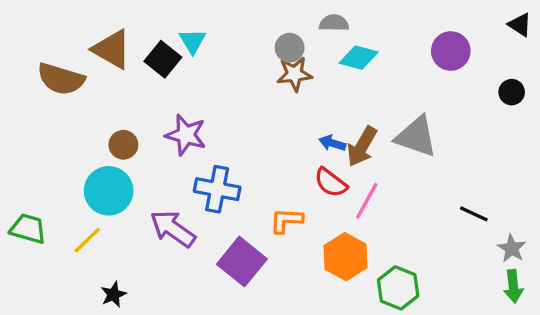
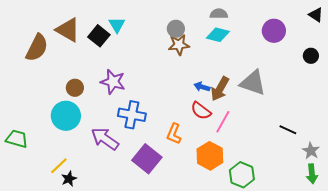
gray semicircle: (334, 23) -> (219, 14), moved
brown semicircle: (61, 79) -> (37, 48), turned -80
orange L-shape: (286, 220) -> (174, 134), turned -70
yellow line: (87, 240) -> (59, 166), moved

